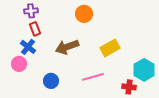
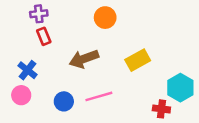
blue cross: (28, 47) -> (27, 70), moved
pink circle: (19, 64) -> (21, 95), moved
pink line: (93, 77) -> (99, 96), moved

